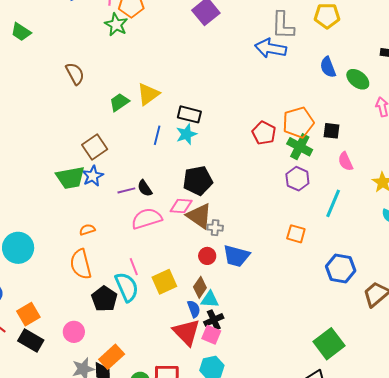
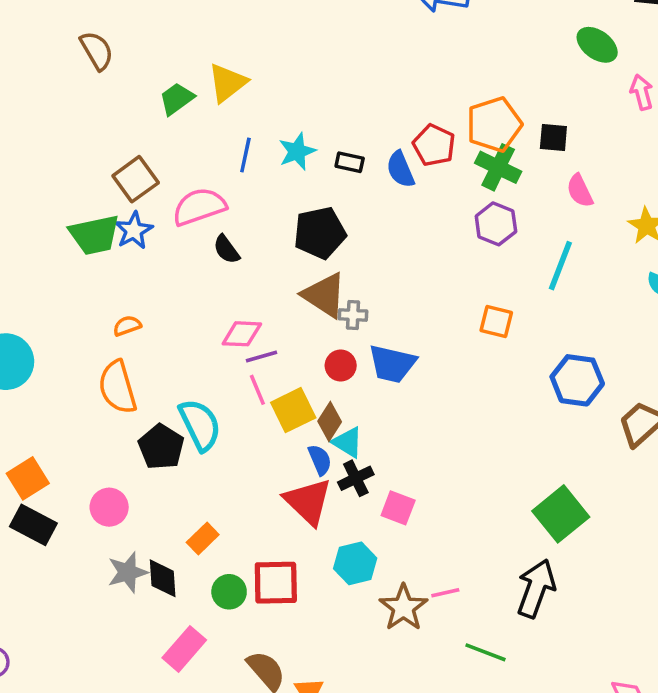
blue semicircle: (328, 67) -> (400, 169), moved
black rectangle: (189, 114) -> (350, 162), moved, size x0.7
purple line: (126, 190) -> (261, 356), moved
pink diamond: (181, 206) -> (242, 334), moved
pink semicircle: (147, 219) -> (199, 207), moved
pink line: (134, 267) -> (257, 390), moved
yellow square: (164, 282) -> (293, 410), moved
cyan triangle: (210, 299) -> (348, 442), turned 30
pink square: (211, 335) -> (398, 508), moved
orange rectangle: (112, 357) -> (203, 539), moved, size x0.7

